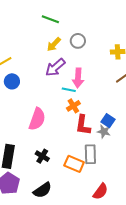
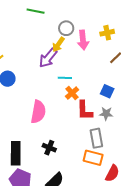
yellow arrow: (54, 44) -> (58, 44), moved
pink arrow: (78, 78) -> (83, 40), moved
blue square: (108, 121) -> (107, 91), moved
orange rectangle: (74, 164) -> (93, 158), moved

